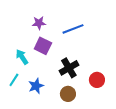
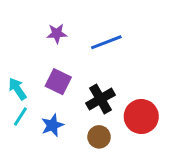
purple square: (43, 46) -> (58, 82), moved
cyan arrow: (22, 57) -> (17, 89), moved
red circle: (97, 80) -> (141, 117), size x1.5

